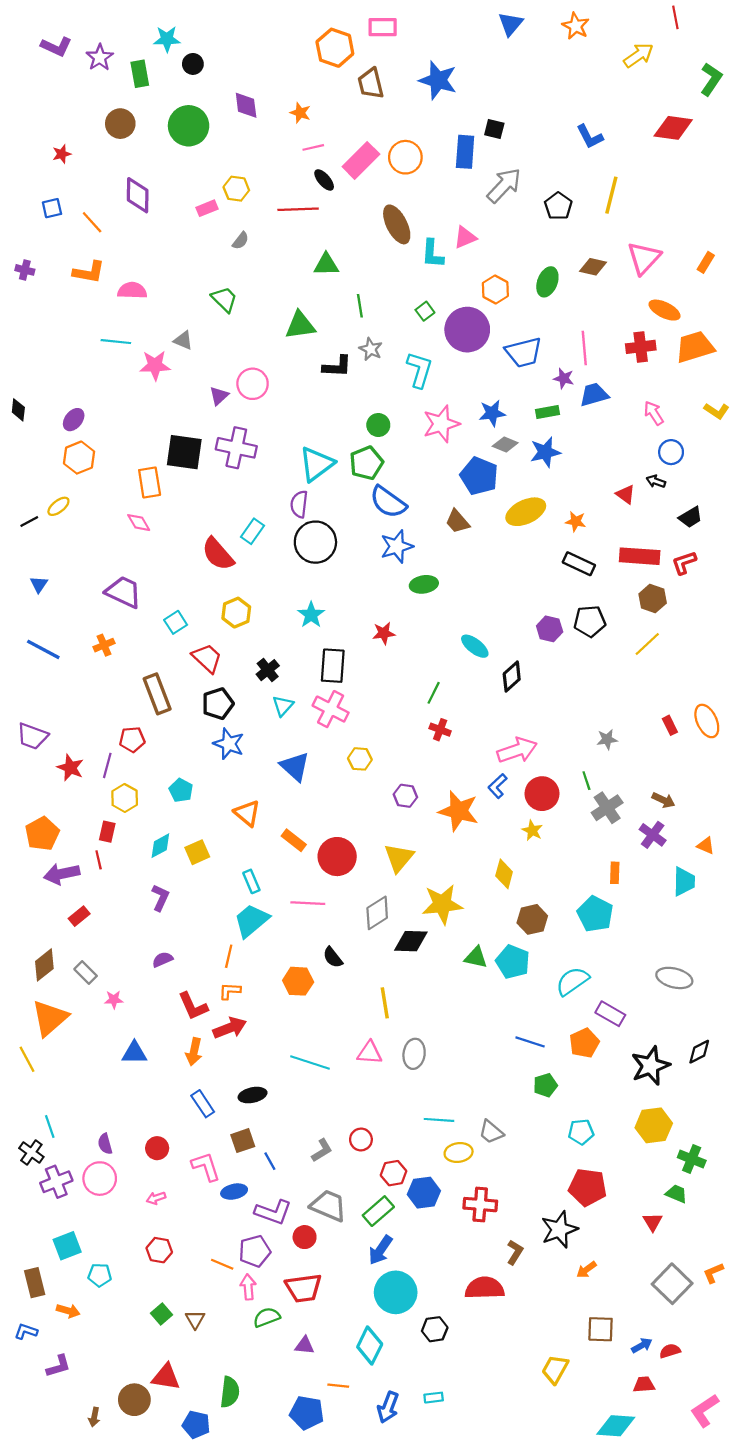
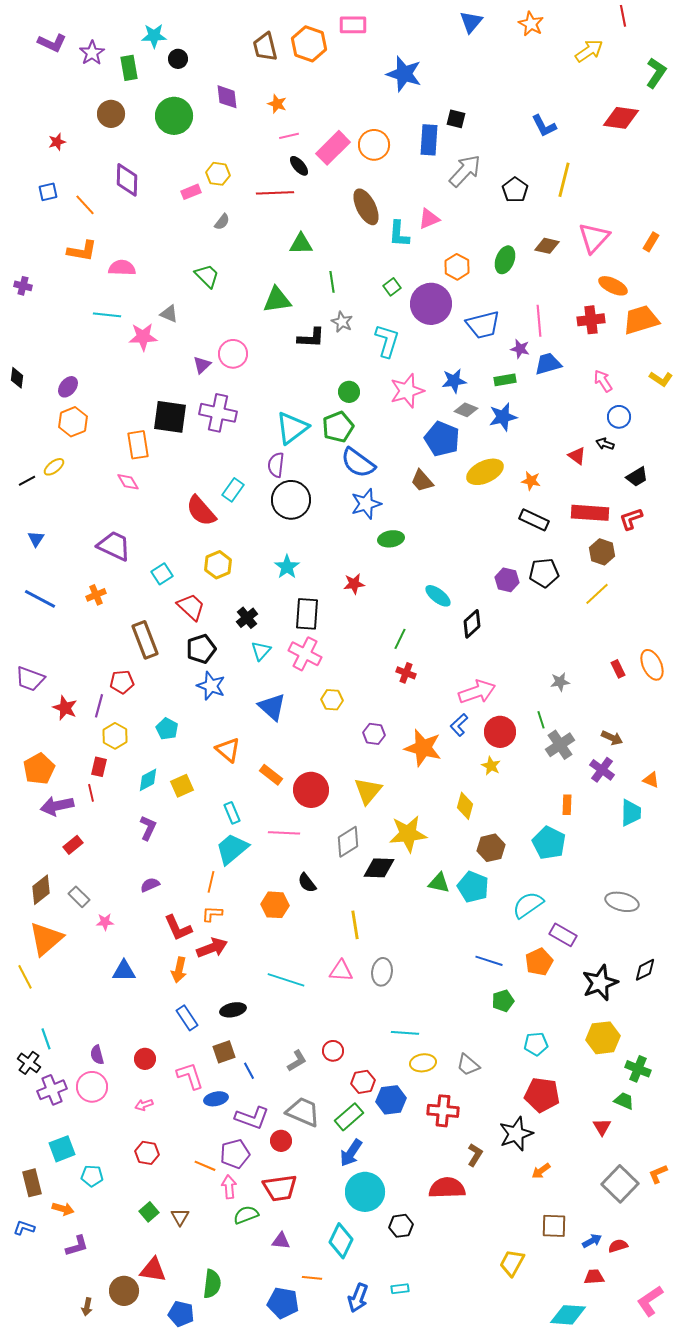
brown trapezoid: (371, 83) -> (265, 47), moved
purple cross: (25, 270) -> (23, 286), moved
gray trapezoid: (491, 1132) -> (468, 1065), moved
purple L-shape: (58, 1366) -> (77, 1246), moved

